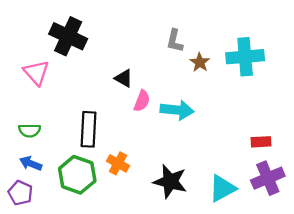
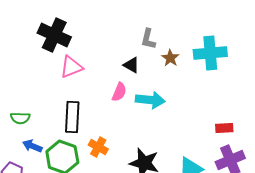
pink triangle: (36, 73) -> (71, 67), moved, turned 50
black triangle: (124, 78) -> (131, 65), moved
blue arrow: (31, 163) -> (32, 146), moved

